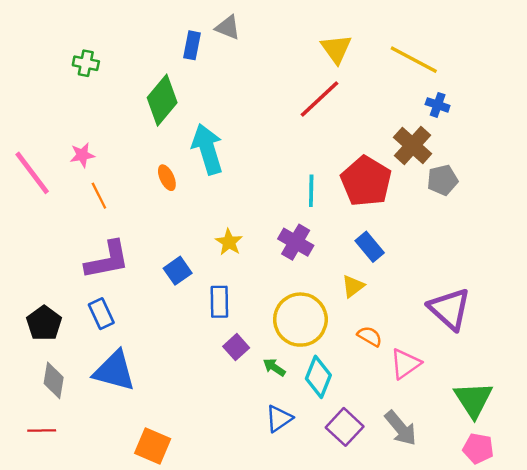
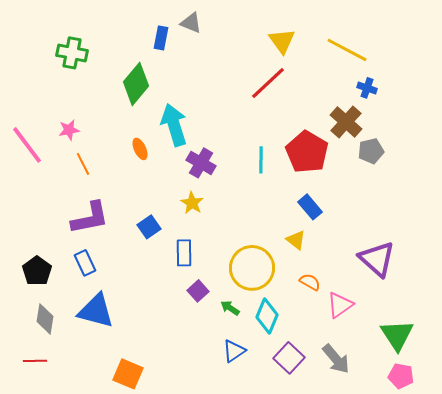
green cross: (86, 63) -> (72, 53), size x1.4
purple cross: (296, 242) -> (201, 163), moved
yellow triangle: (353, 286) -> (296, 240), turned -45

